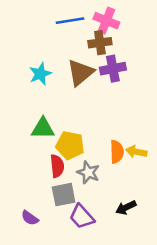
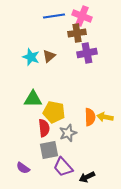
brown triangle: (80, 73) -> (49, 56), moved, size x0.6
cyan star: (40, 74) -> (31, 57), turned -30
gray star: (88, 172) -> (68, 133), turned 30
black arrow: (126, 208) -> (87, 177), moved

